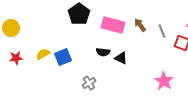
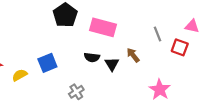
brown arrow: (140, 25) -> (133, 55), moved
yellow semicircle: (43, 54) -> (20, 75), moved
black triangle: (121, 58) -> (112, 64), turned 32

